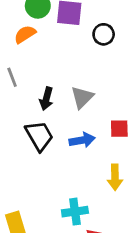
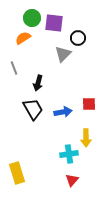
gray triangle: (82, 97) -> (63, 54), moved
cyan cross: (75, 212) -> (69, 154), moved

